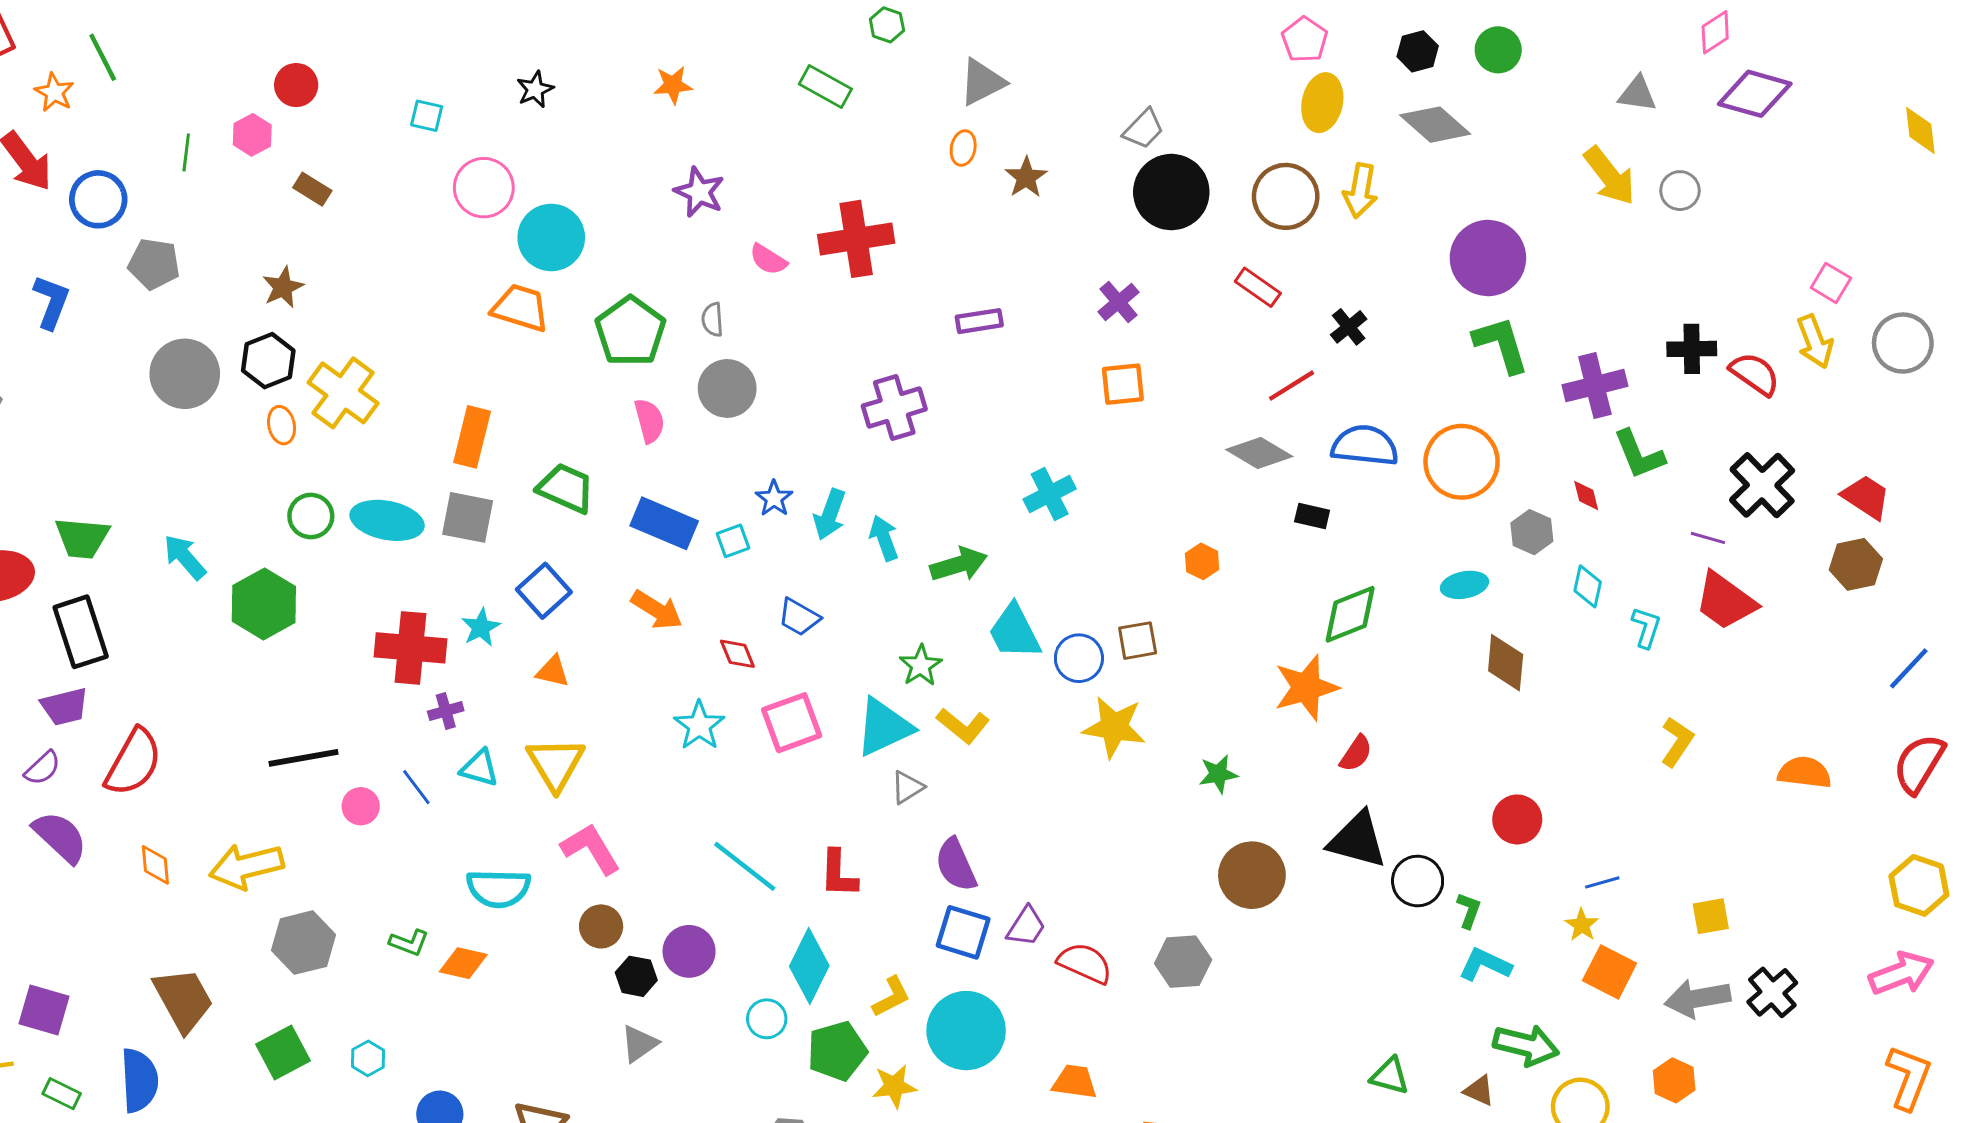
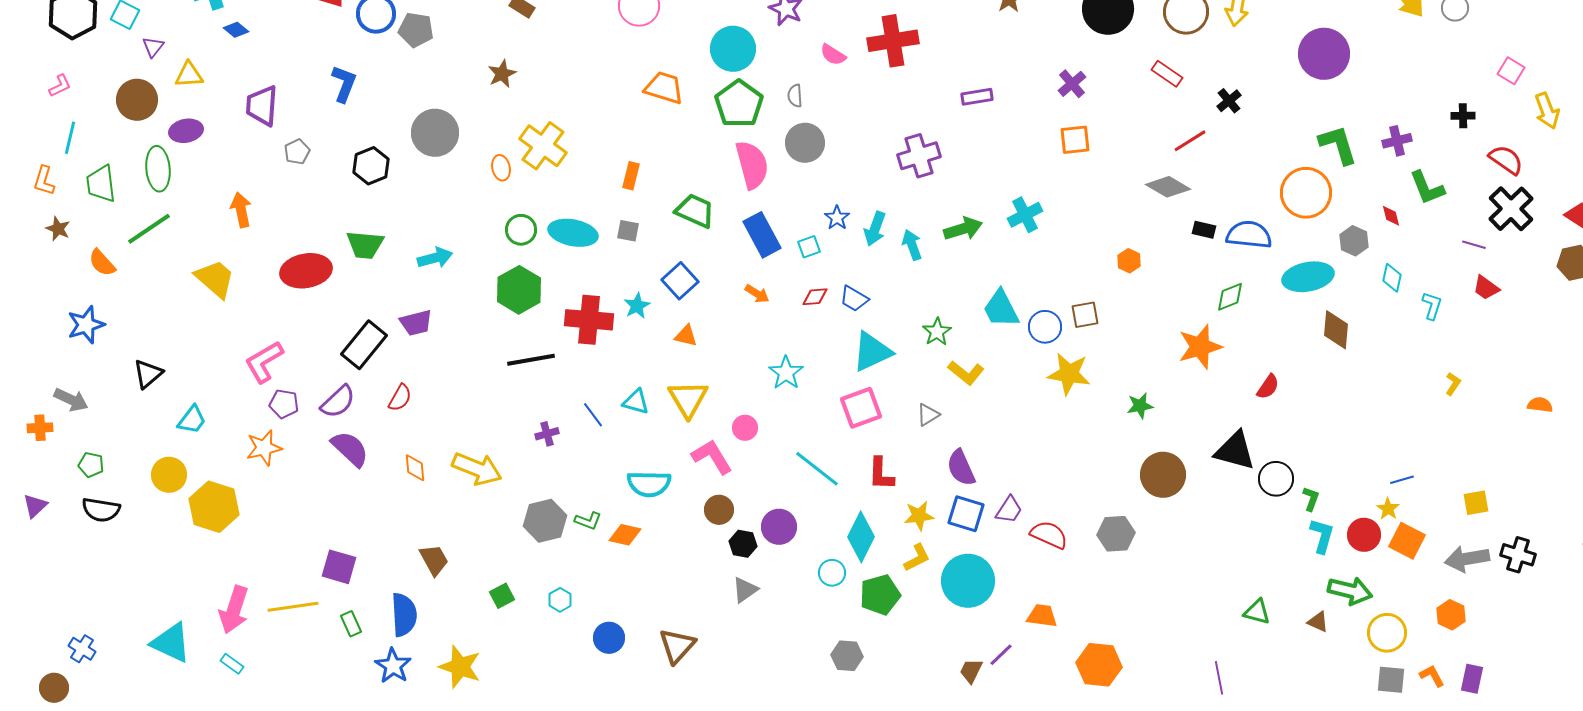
cyan circle: (551, 237) -> (733, 49), moved
gray pentagon: (154, 264) -> (416, 30), moved
pink square: (1831, 283) -> (1511, 71), moved
green L-shape: (1501, 344) -> (1338, 145), moved
black cross: (1692, 349) -> (1463, 116), size x0.7
black hexagon: (268, 361) -> (371, 166), moved
red semicircle: (1755, 374) -> (1506, 160), moved
purple cross: (1595, 386) -> (1397, 141), size x0.7
pink semicircle: (649, 421) -> (752, 165), size x1.6
orange rectangle: (472, 437) -> (631, 176), size x0.7
blue semicircle: (1365, 446) -> (1249, 235), moved
gray square: (468, 517) -> (628, 231), size x0.6
blue rectangle: (664, 523) -> (762, 235), turned 39
cyan arrow: (185, 557) -> (435, 258), turned 116
green arrow: (959, 564) -> (963, 229), moved
cyan ellipse: (1464, 585) -> (1308, 277), size x1.6
red trapezoid: (1725, 601) -> (1486, 288), size x0.6
green hexagon: (264, 604) -> (519, 290), moved
orange arrow: (657, 610) -> (757, 294), size x0.7
green diamond: (1350, 614) -> (1230, 297), size x0.7
black rectangle: (81, 632) -> (364, 345), moved, turned 57
red diamond: (737, 654) -> (815, 297), moved, turned -72
purple trapezoid: (65, 707) -> (416, 323), moved
purple cross: (446, 711) -> (547, 434), moved
pink square: (792, 723) -> (861, 408), moved
cyan triangle: (884, 727) -> (872, 352), moved
yellow L-shape: (1677, 742) -> (1453, 384), size x0.7
red semicircle: (1356, 753) -> (1268, 387), moved
black line: (303, 758) -> (531, 360), moved
red semicircle: (133, 762) -> (400, 398), size x0.6
purple semicircle: (43, 768) -> (338, 402), size x1.4
orange semicircle: (1805, 773) -> (1540, 405), size x0.7
pink circle: (361, 806) -> (745, 428), moved
red circle: (1517, 819) -> (1364, 535), moved
yellow arrow: (246, 866) -> (477, 469), turned -144
gray hexagon: (303, 943) -> (545, 521), moved
cyan L-shape: (1485, 965) -> (1322, 536), turned 81
black cross: (1772, 992) -> (1518, 555), turned -32
brown trapezoid: (183, 1000) -> (434, 560), size x0.7
green square: (283, 1053) -> (502, 596), size x0.7
yellow star: (894, 1086) -> (919, 516), moved
green rectangle: (62, 1094) -> (351, 624), turned 40

